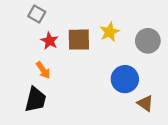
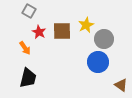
gray circle: (148, 41) -> (104, 39), moved
orange arrow: (43, 70) -> (25, 48), moved
brown triangle: (145, 103) -> (121, 85), moved

